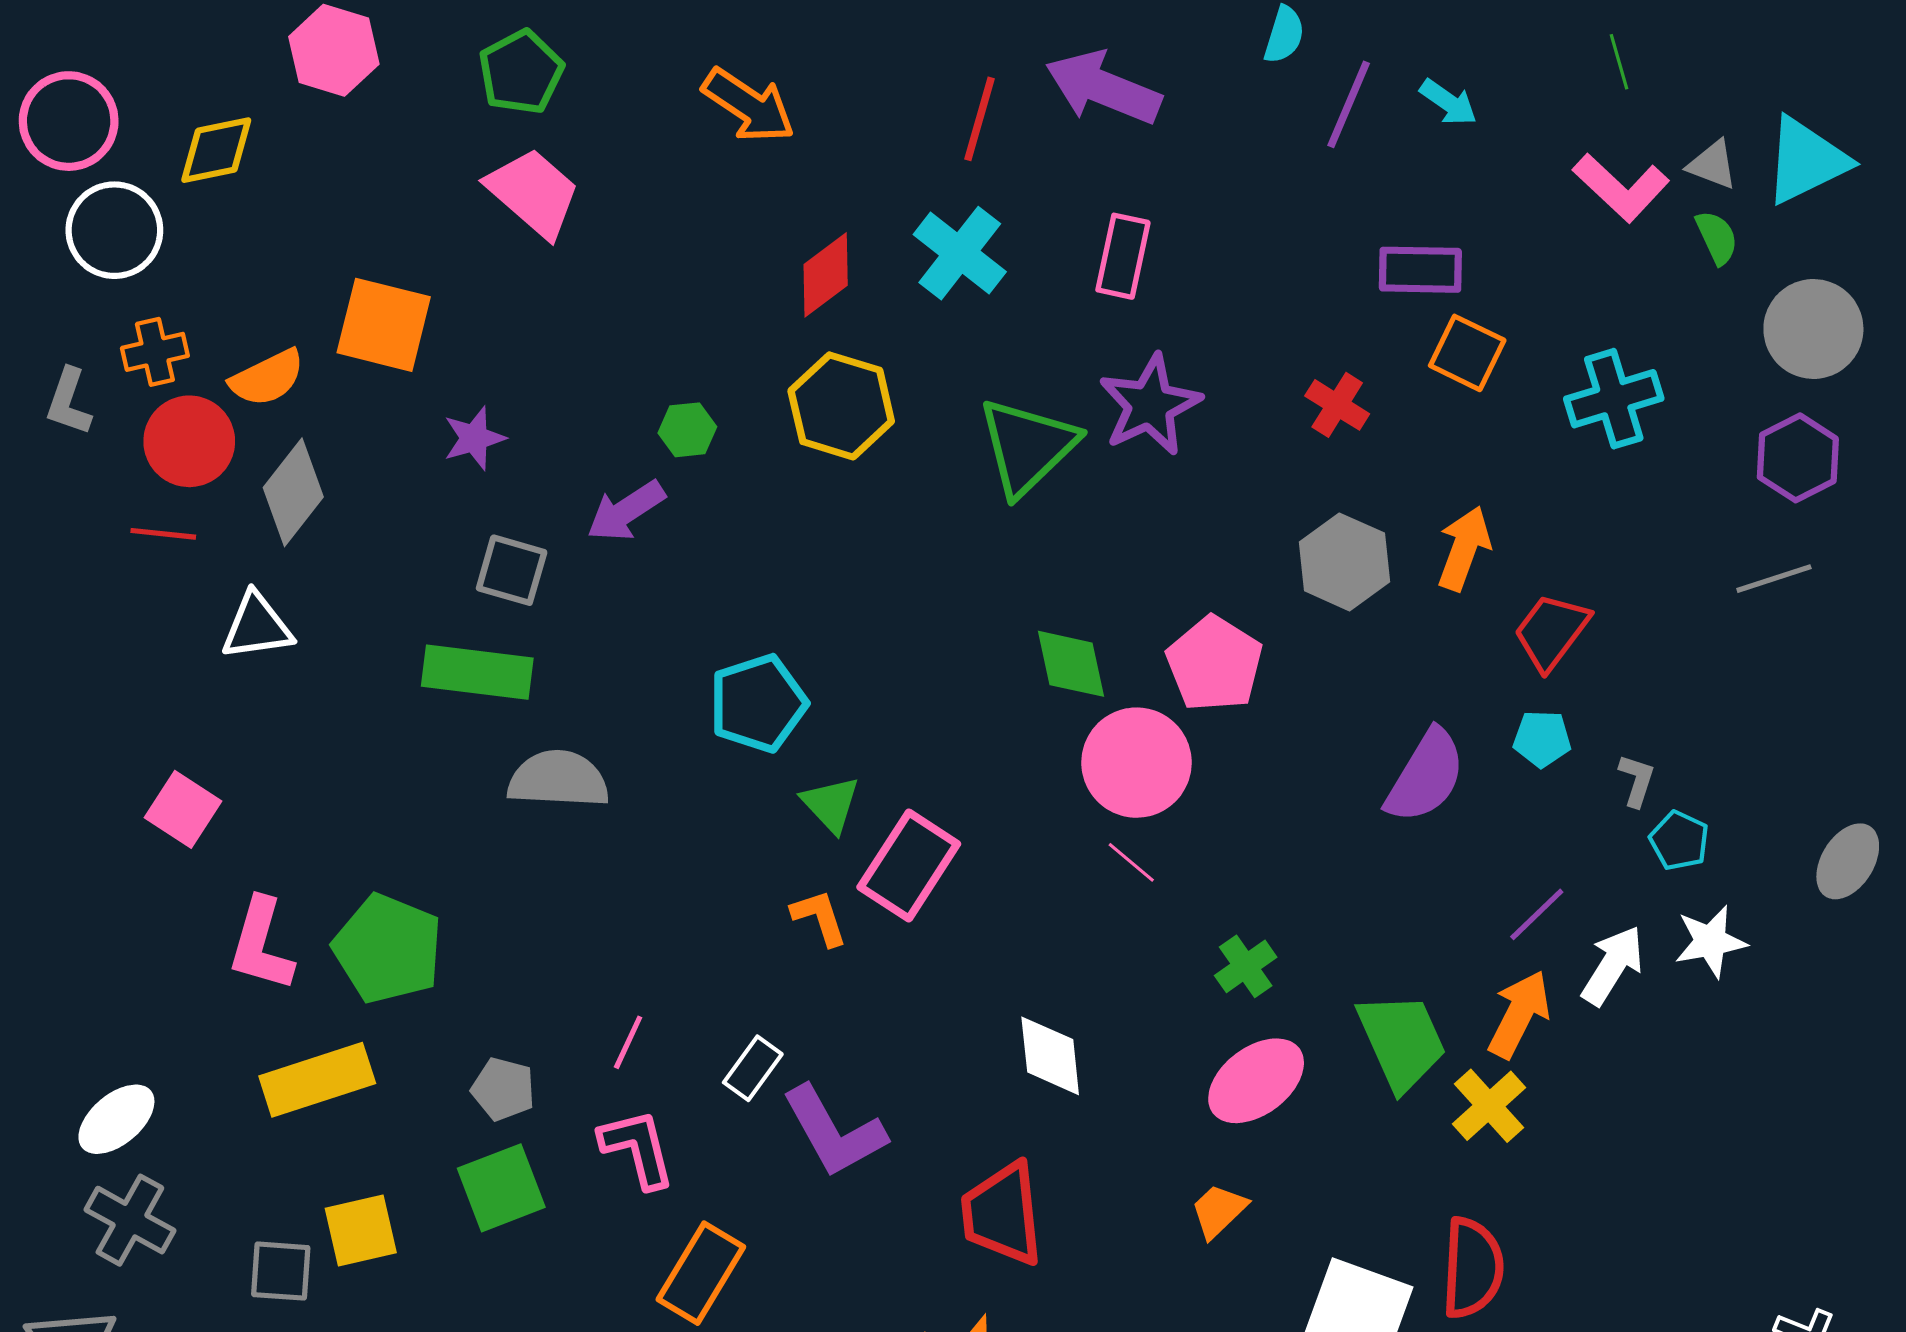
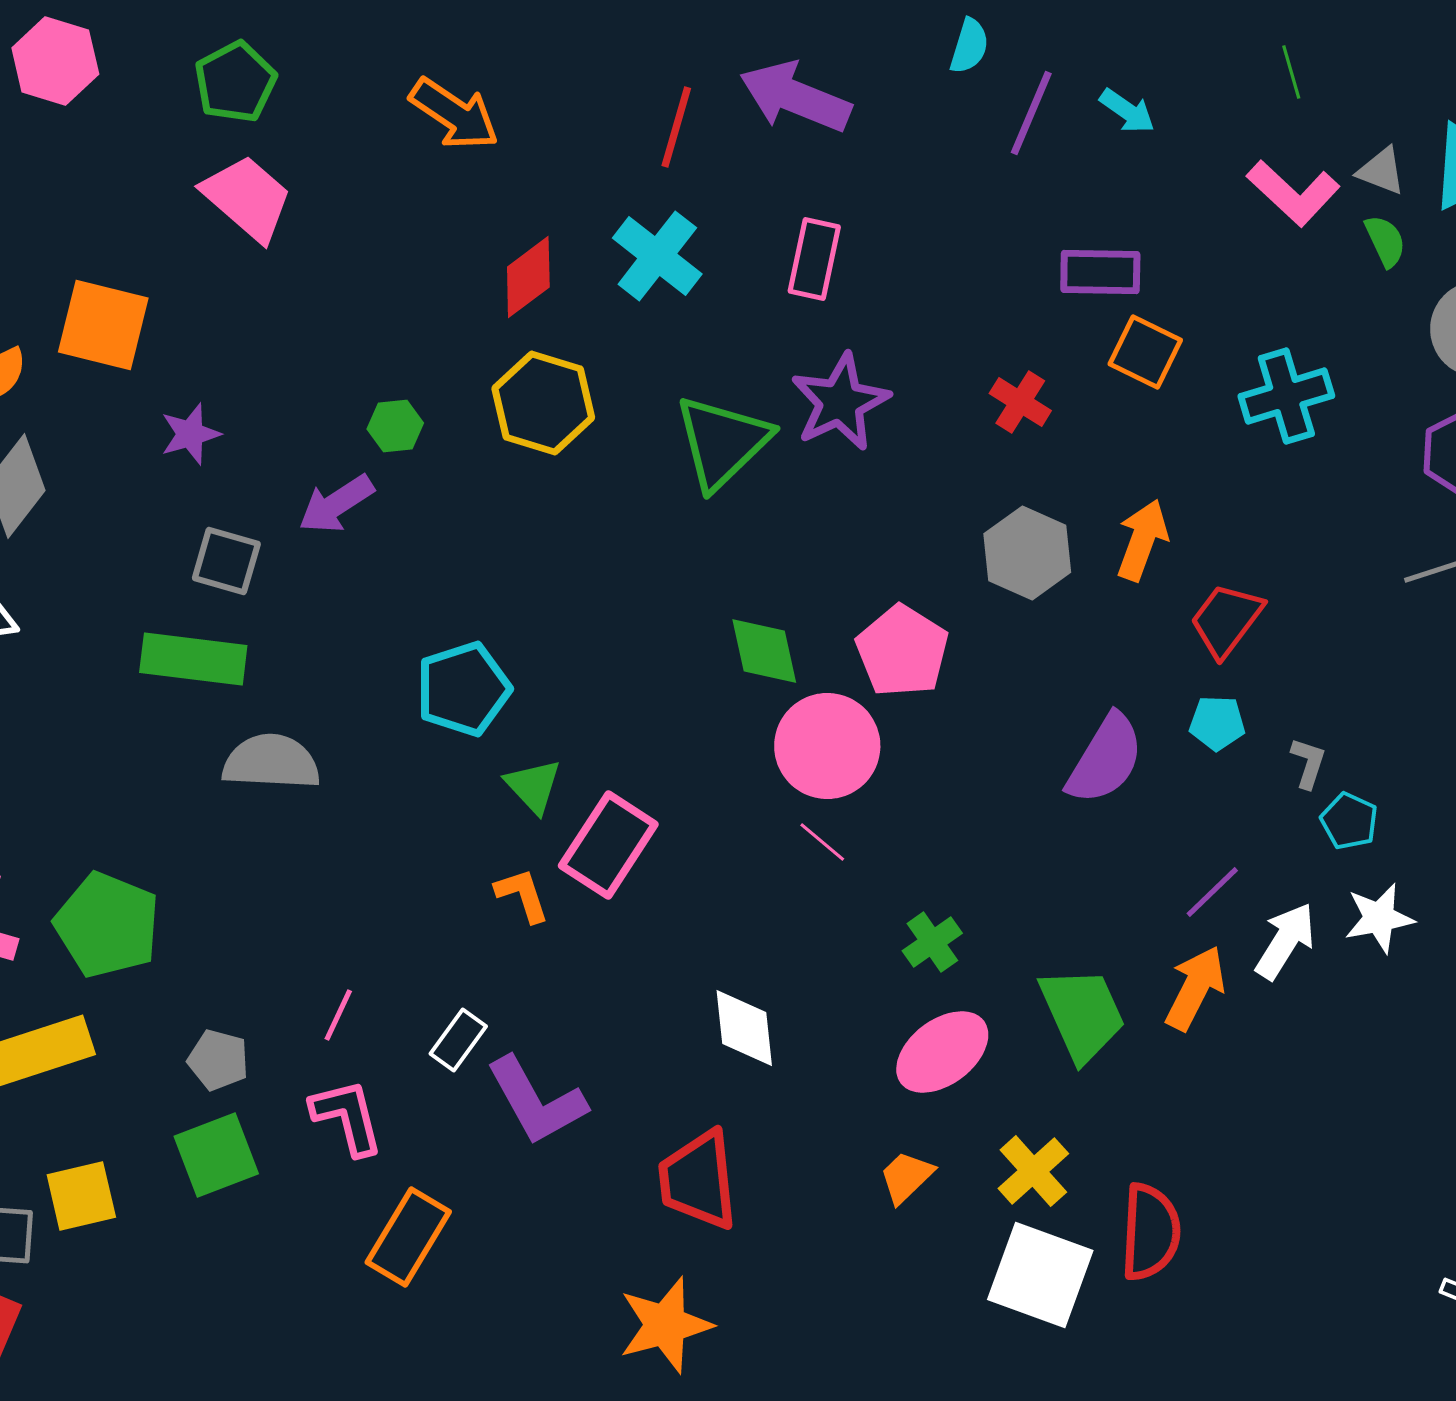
yellow cross: (1489, 1106) -> (1033, 1171), moved

